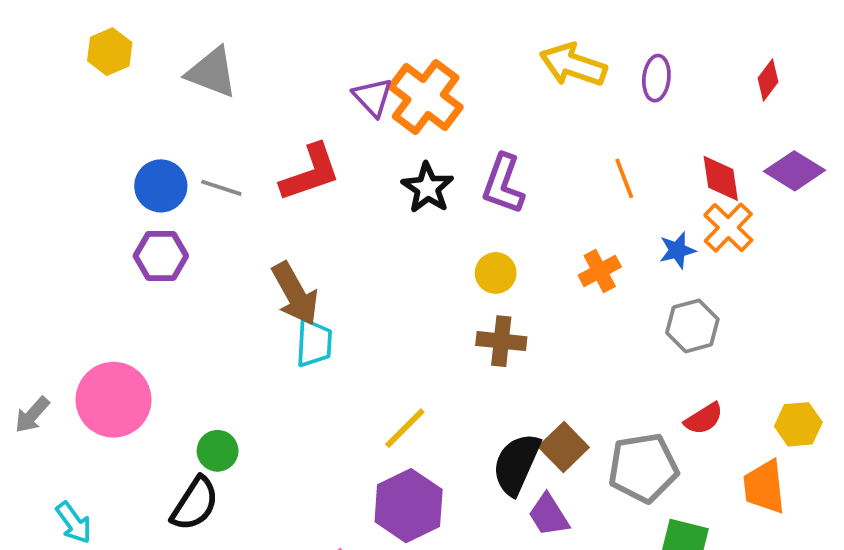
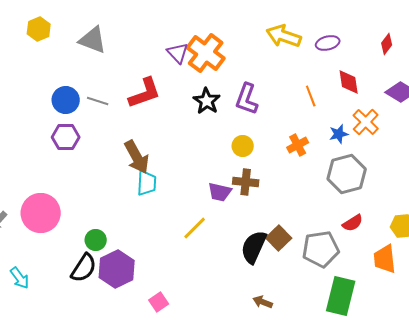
purple ellipse: (656, 78) -> (328, 43), turned 70
red diamond: (721, 178) -> (349, 82), moved
gray hexagon: (692, 326) -> (347, 174), size x1.4
purple hexagon: (409, 506) -> (117, 269), moved
purple trapezoid: (549, 515) -> (220, 192), moved, turned -45

